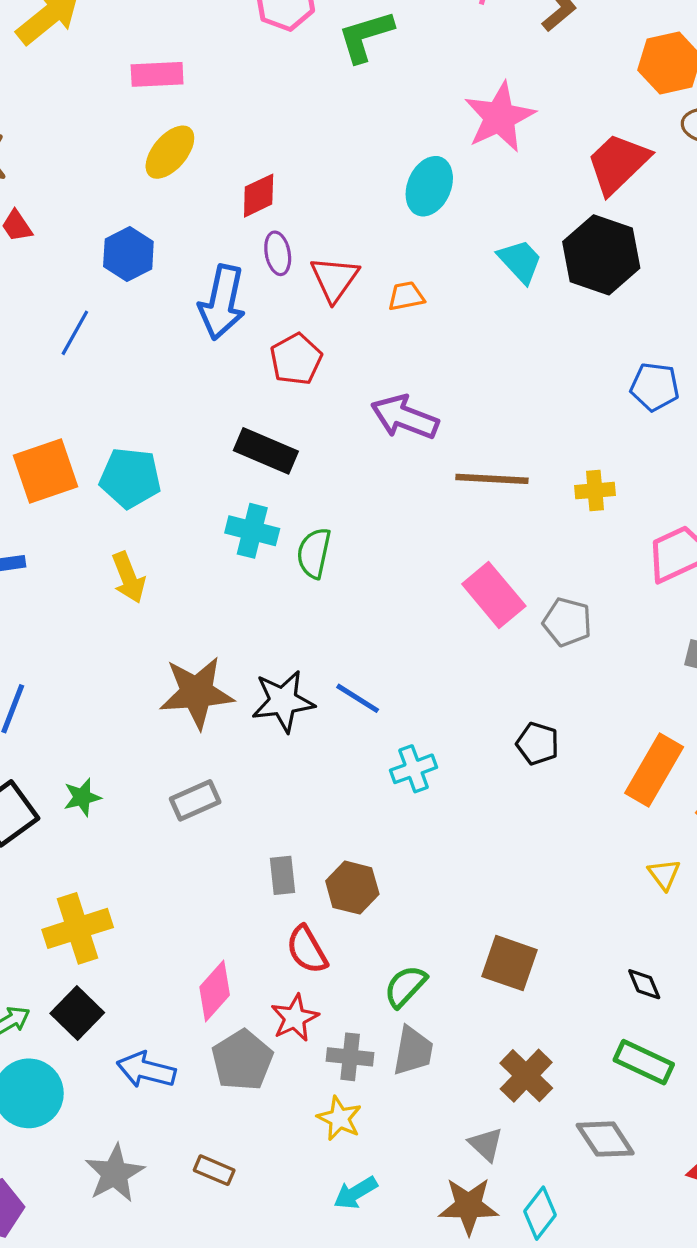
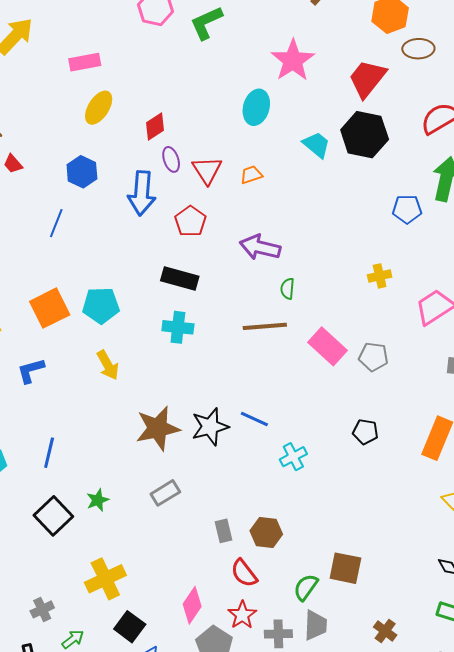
brown line: (492, 479) -> (265, 326), moved
green semicircle: (314, 553) -> (287, 289), moved, size x0.7
brown square: (510, 963) -> (345, 568), moved
black square: (77, 1013) -> (130, 627), moved
brown cross: (526, 1076) -> (385, 631), size x0.7

